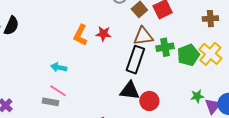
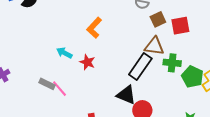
red star: (103, 34) -> (87, 62), moved
green pentagon: (188, 55) -> (192, 77), turned 30
pink line: (58, 91) -> (59, 89), moved

